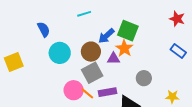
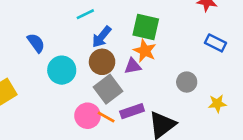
blue arrow: (106, 36) -> (102, 37), moved
gray circle: (144, 78) -> (187, 82), moved

